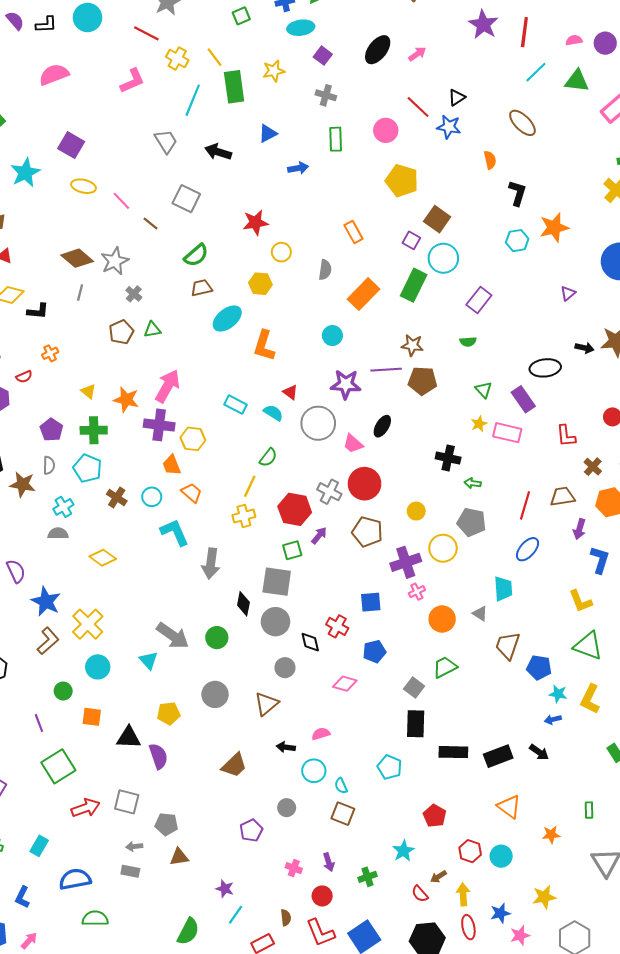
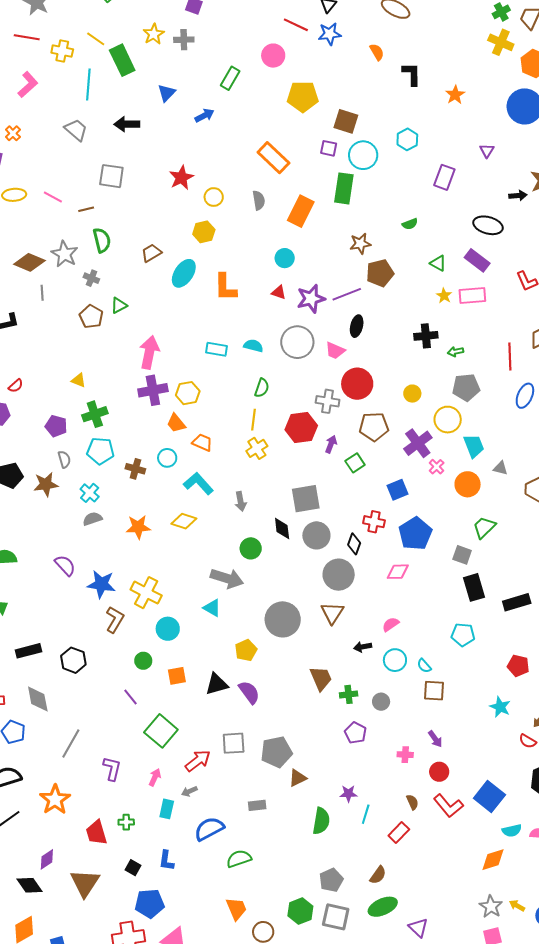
gray cross: (326, 95) -> (184, 40), moved
green rectangle: (336, 139) -> (230, 78), turned 50
brown line: (150, 224) -> (86, 209), turned -35
orange star: (554, 228) -> (455, 95), size x0.7
orange rectangle: (353, 232) -> (273, 158), size x1.5
cyan hexagon: (517, 241) -> (407, 139), moved
green semicircle: (196, 255) -> (102, 240), moved, turned -45
purple rectangle: (479, 300) -> (444, 177), moved
orange cross: (50, 353) -> (13, 133), moved
black ellipse: (545, 368) -> (488, 225), turned 40
purple line: (386, 370) -> (347, 294), moved
red triangle: (290, 392) -> (279, 292), moved
orange star: (126, 400) -> (138, 527), moved
green square: (292, 550) -> (355, 463), moved
yellow diamond: (103, 558) -> (184, 521), moved
gray arrow: (211, 564) -> (241, 501), size x0.7
cyan trapezoid: (503, 589) -> (474, 446), moved
green circle: (217, 638) -> (251, 548), moved
black diamond: (310, 642) -> (354, 544), turned 50
blue pentagon: (374, 651) -> (415, 534), size x1.5
gray circle: (285, 668) -> (339, 575), size x1.6
gray circle: (215, 694) -> (283, 619), size x1.4
brown trapezoid: (234, 765) -> (321, 678), turned -52
gray pentagon: (166, 824) -> (276, 752), size x1.4
gray arrow: (134, 846) -> (189, 791), moved
green cross: (368, 877) -> (349, 694), moved, turned 30
green semicircle: (188, 931) -> (321, 821), moved
pink arrow: (29, 941) -> (155, 777), moved

